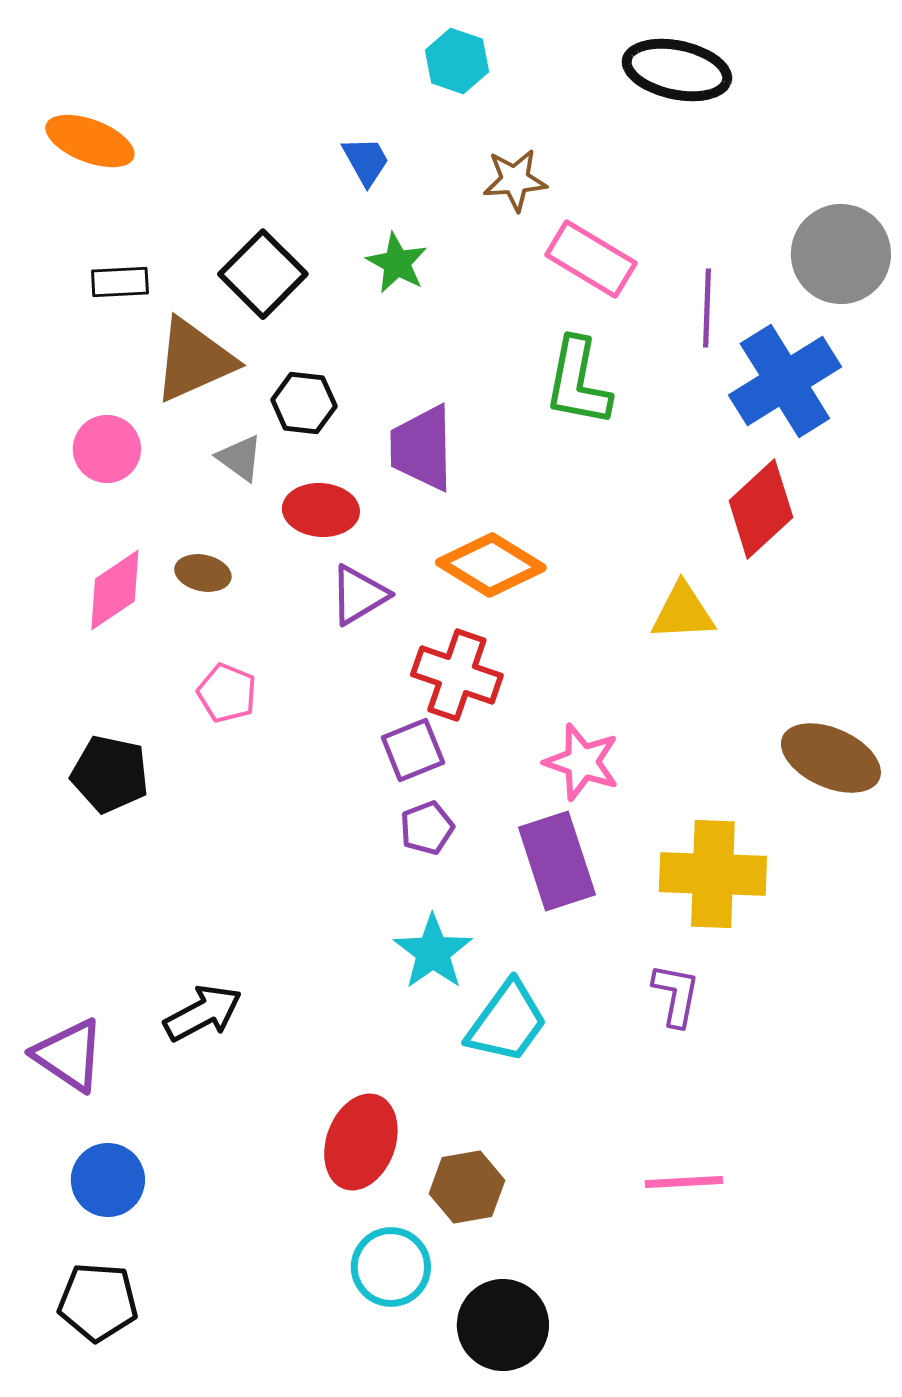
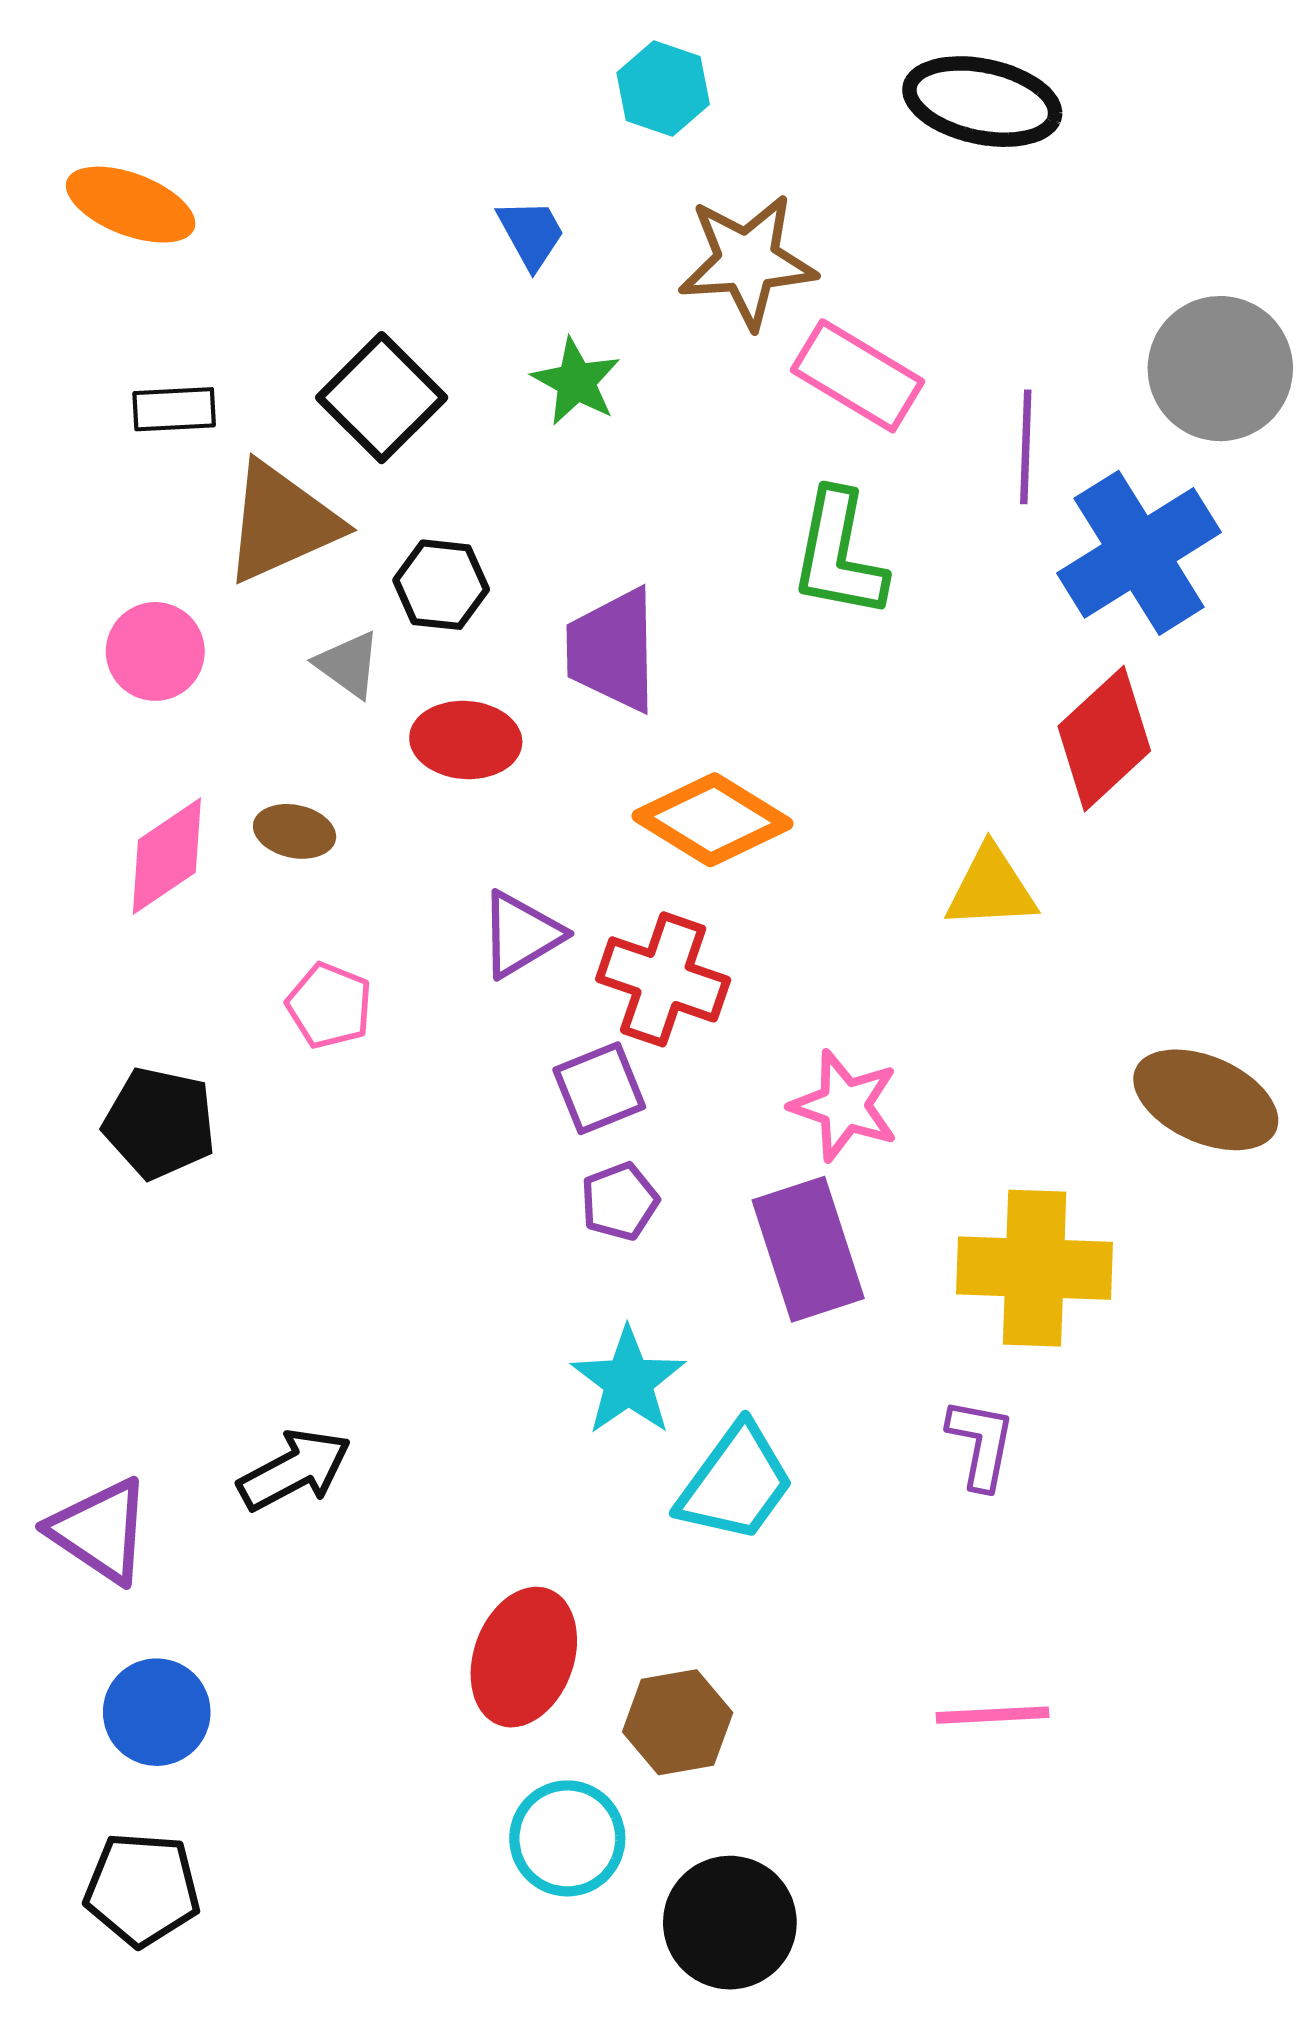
brown star: (515, 180) -> (747, 261), size x1.5
purple triangle: (359, 595) -> (521, 934), moved

